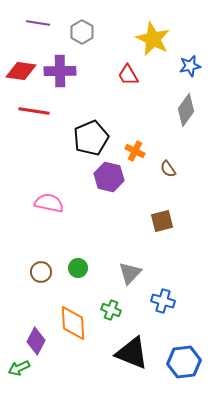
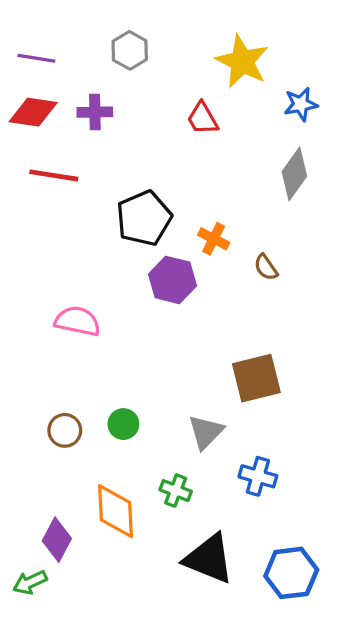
purple line: (38, 23) -> (36, 58), moved
purple cross: (60, 71) -> (95, 112), size x0.7
brown square: (162, 221) -> (256, 378), moved, size x1.4

